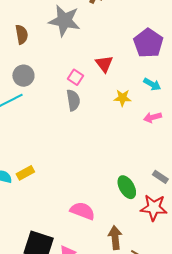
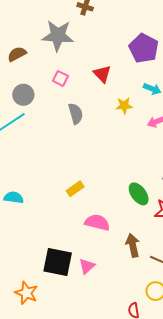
brown semicircle: (22, 34) -> (17, 54), turned -102
pink square: (75, 77) -> (60, 78), moved
yellow rectangle: (25, 173) -> (75, 189), moved

